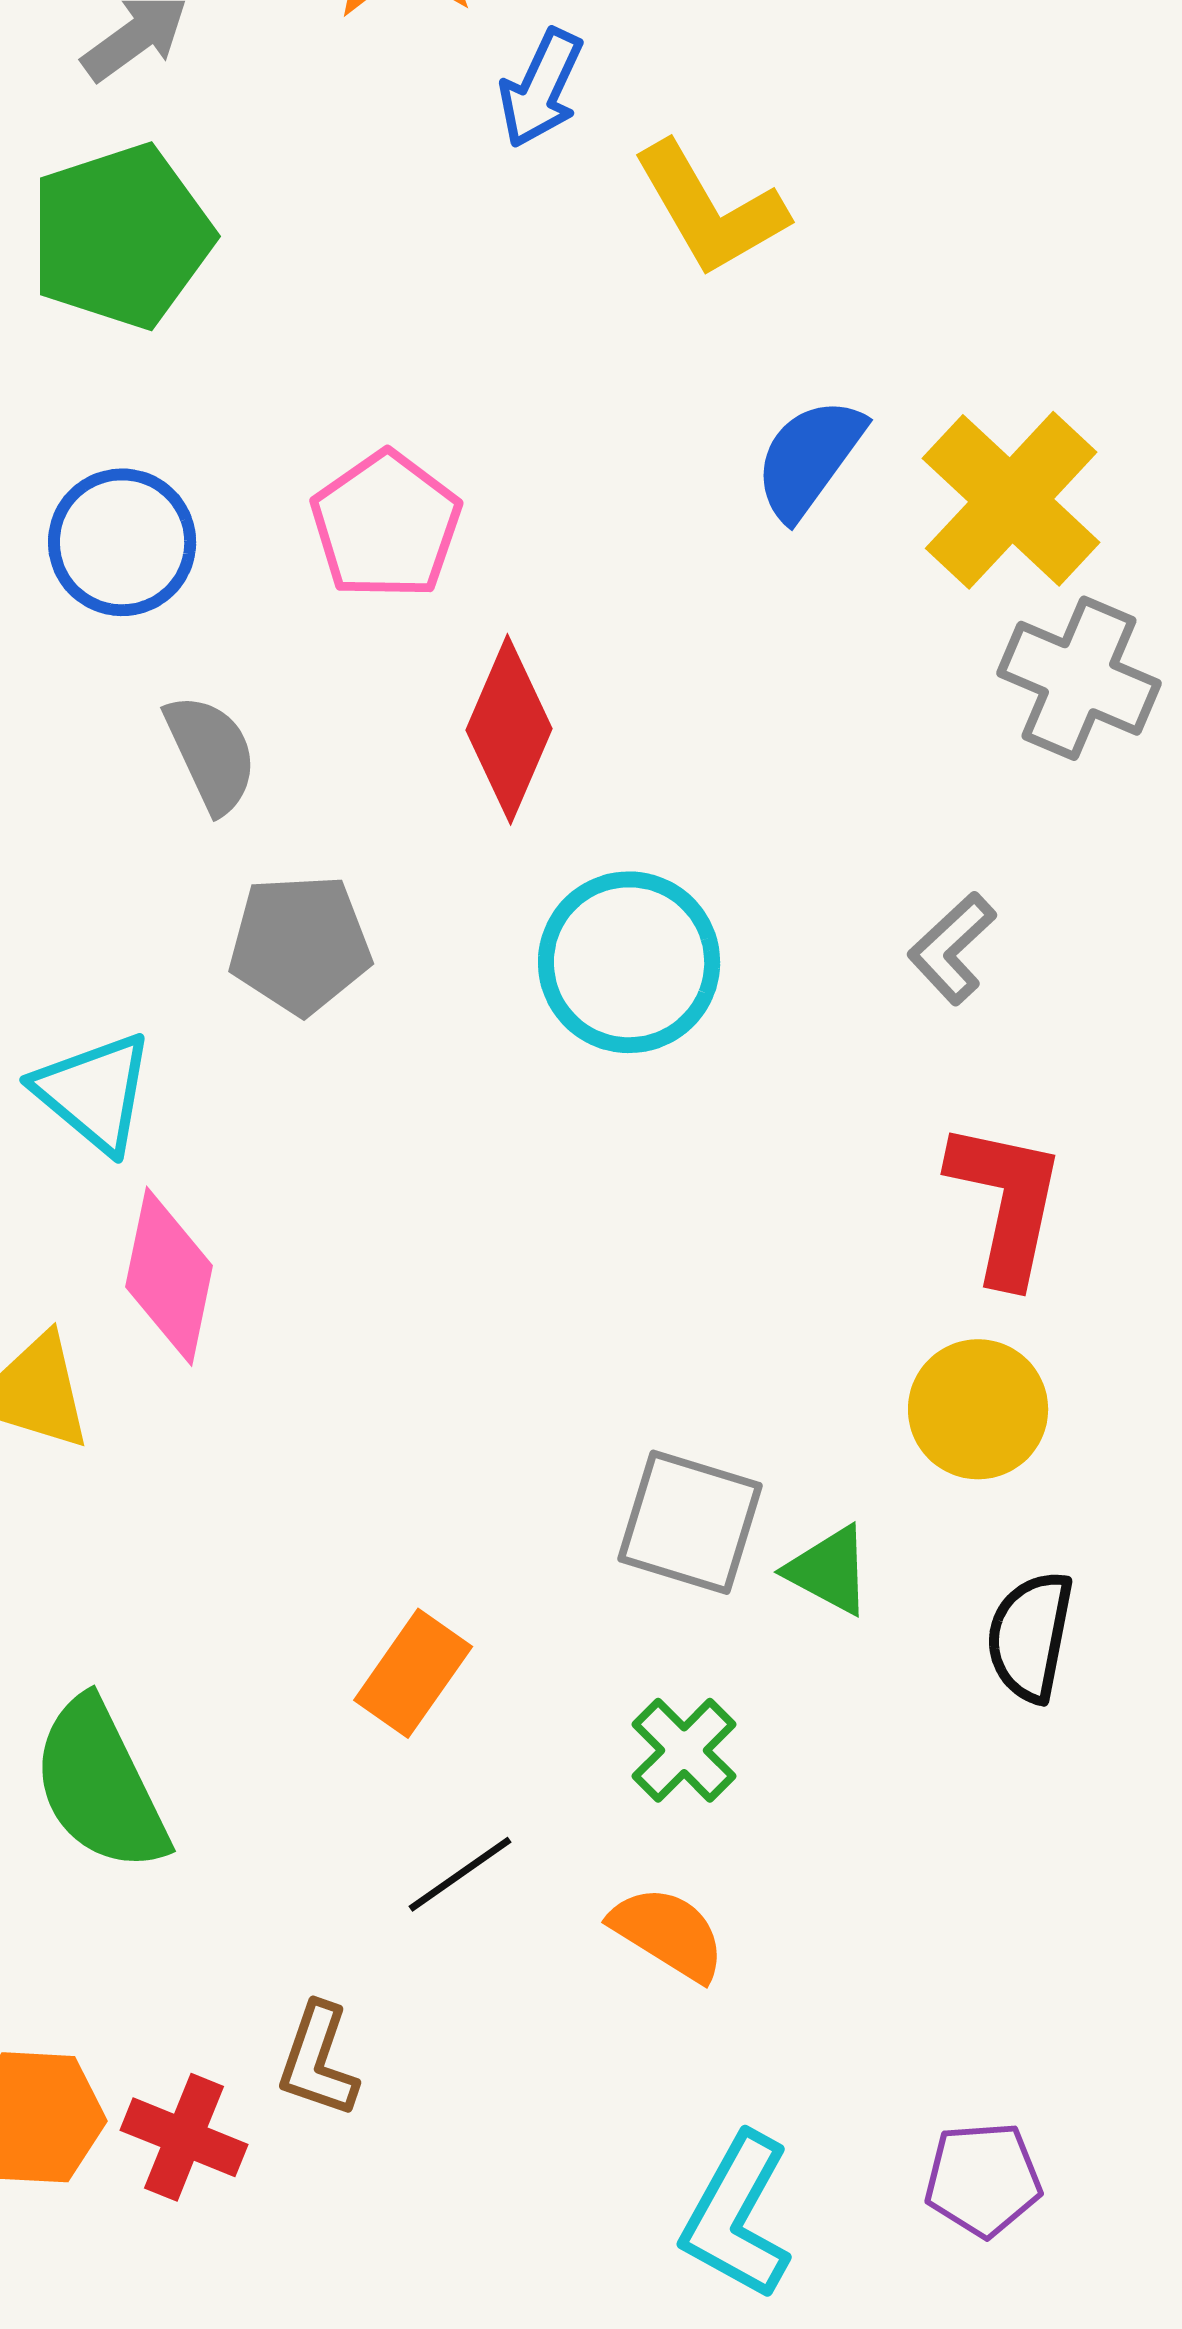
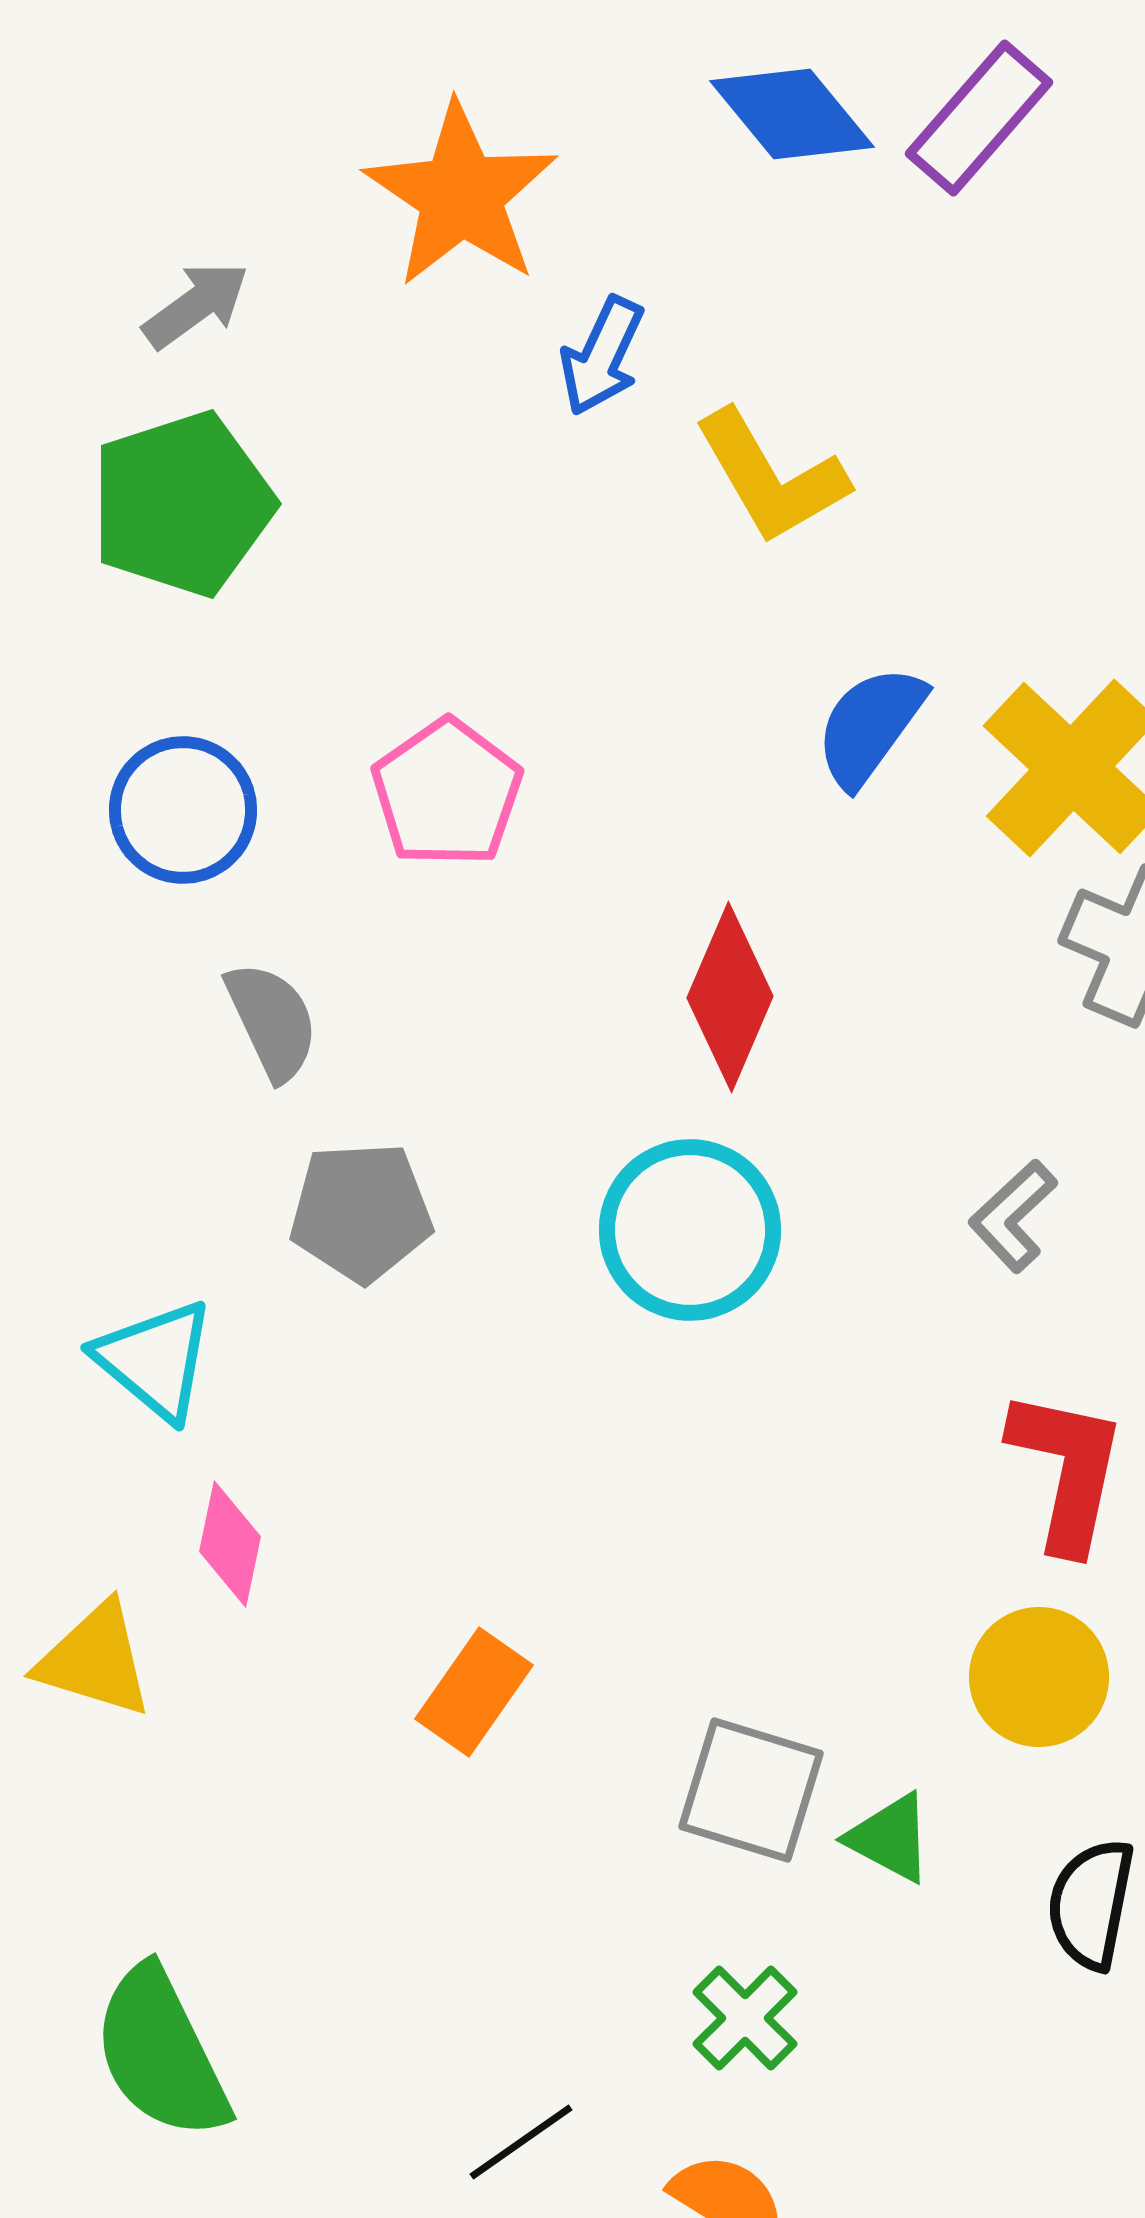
red diamond: (509, 729) -> (730, 997), moved
pink diamond: (169, 1276) -> (230, 1544), size x0.7
orange rectangle: (413, 1673) -> (474, 1692), moved

